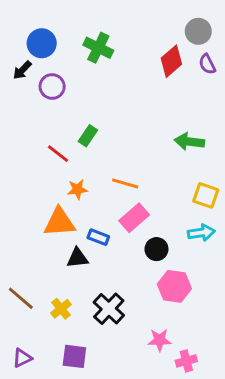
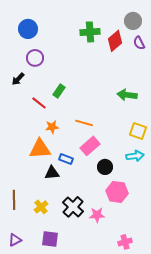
green cross: (98, 48) -> (90, 32), moved, turned -30
black arrow: (22, 70) -> (18, 79), moved
brown line: (21, 298) -> (14, 200), turned 48
pink star: (159, 340) -> (97, 215), moved

